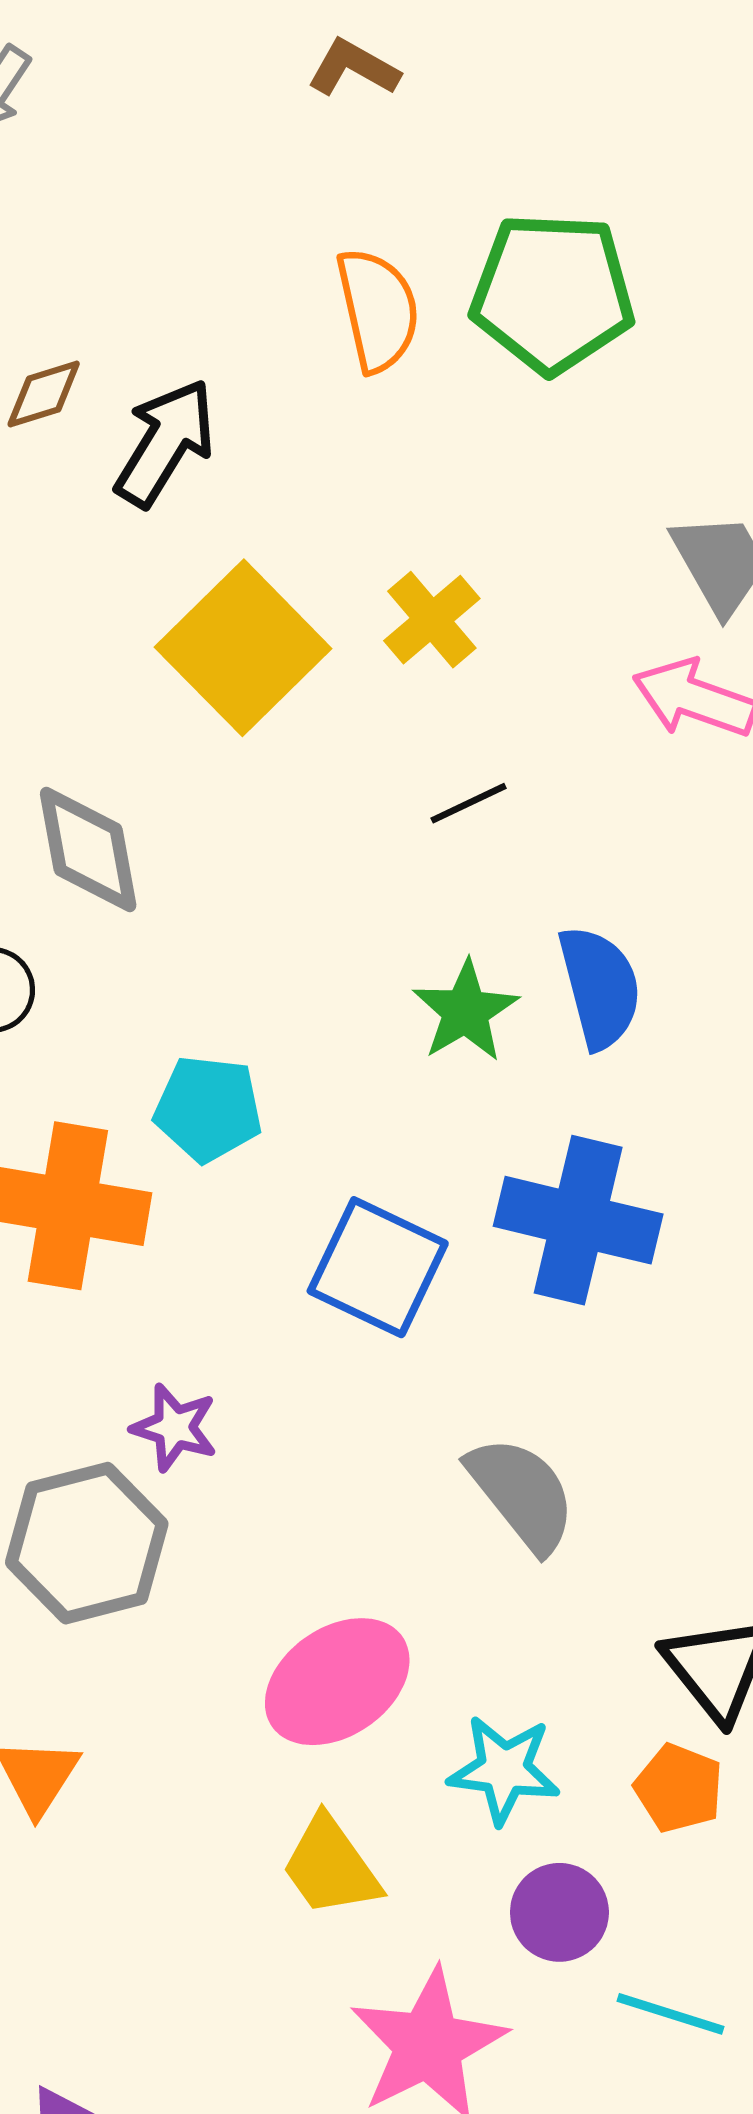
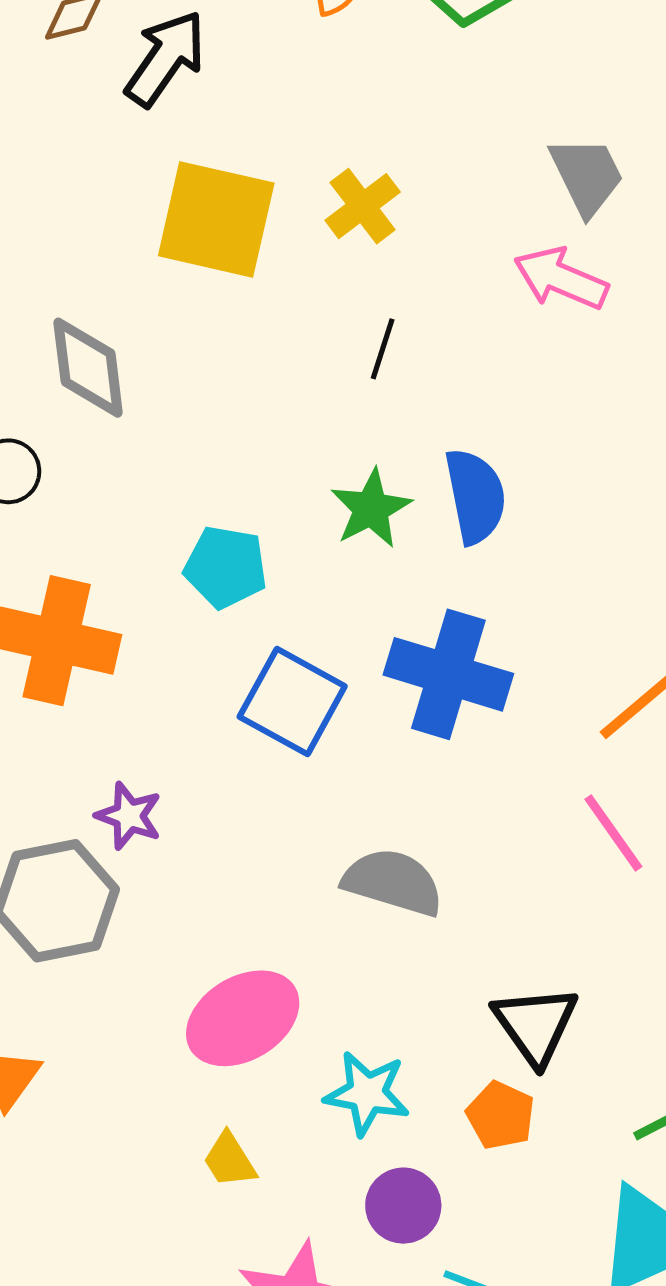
yellow square: (243, 648) -> (216, 219), turned -36
black line: (469, 803) -> (383, 349), turned -50
cyan pentagon: (208, 1109) -> (226, 567), moved
gray semicircle: (522, 1494) -> (393, 882), turned -38
yellow trapezoid: (331, 1866) -> (229, 1160), size x0.7

